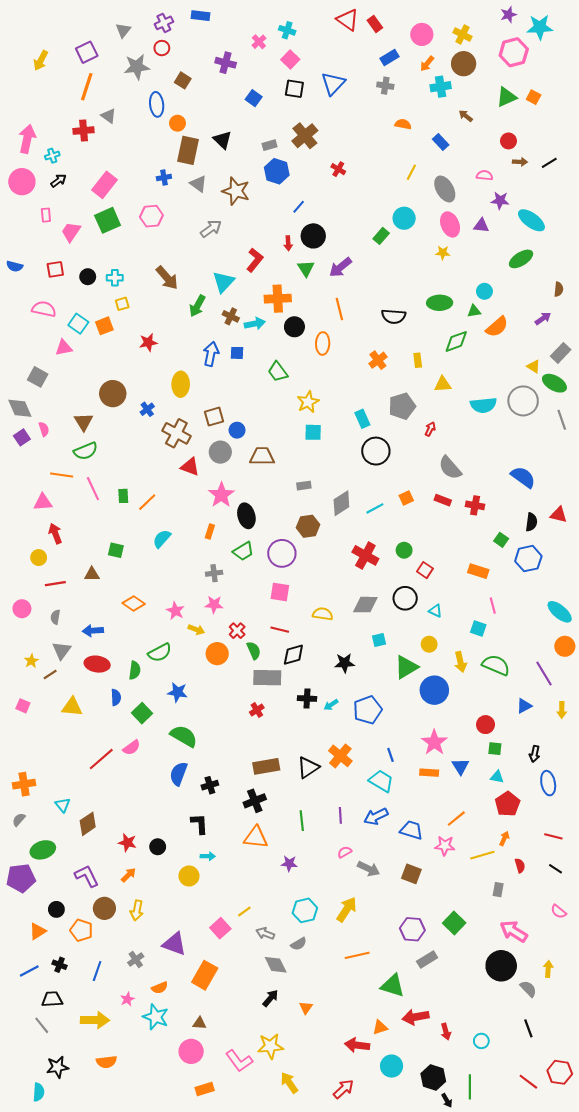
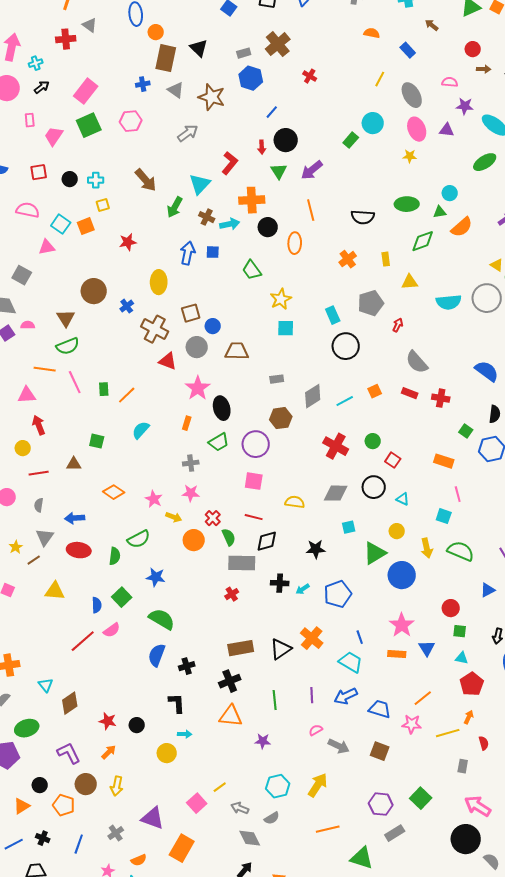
pink semicircle: (44, 429) -> (28, 325), turned -72
blue semicircle: (116, 697) -> (97, 605), moved

